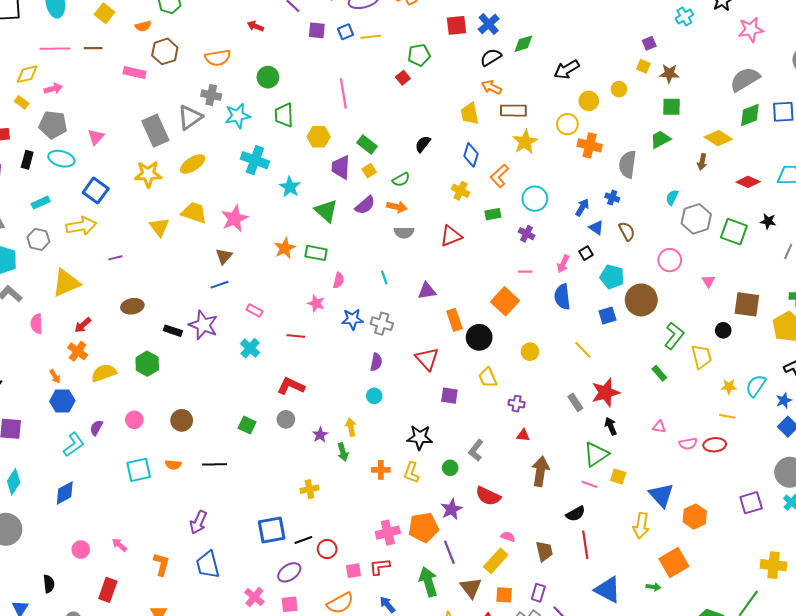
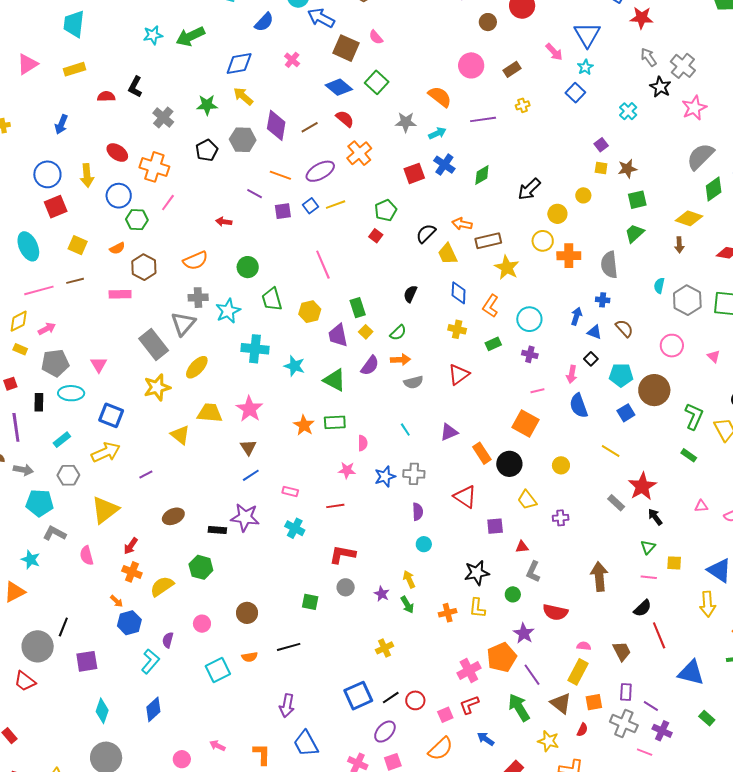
black semicircle: (491, 57) -> (426, 233), moved
green rectangle: (367, 145) -> (358, 308), turned 48
red triangle: (523, 435) -> (522, 547), moved
green triangle: (596, 454) -> (648, 547), size x0.6

